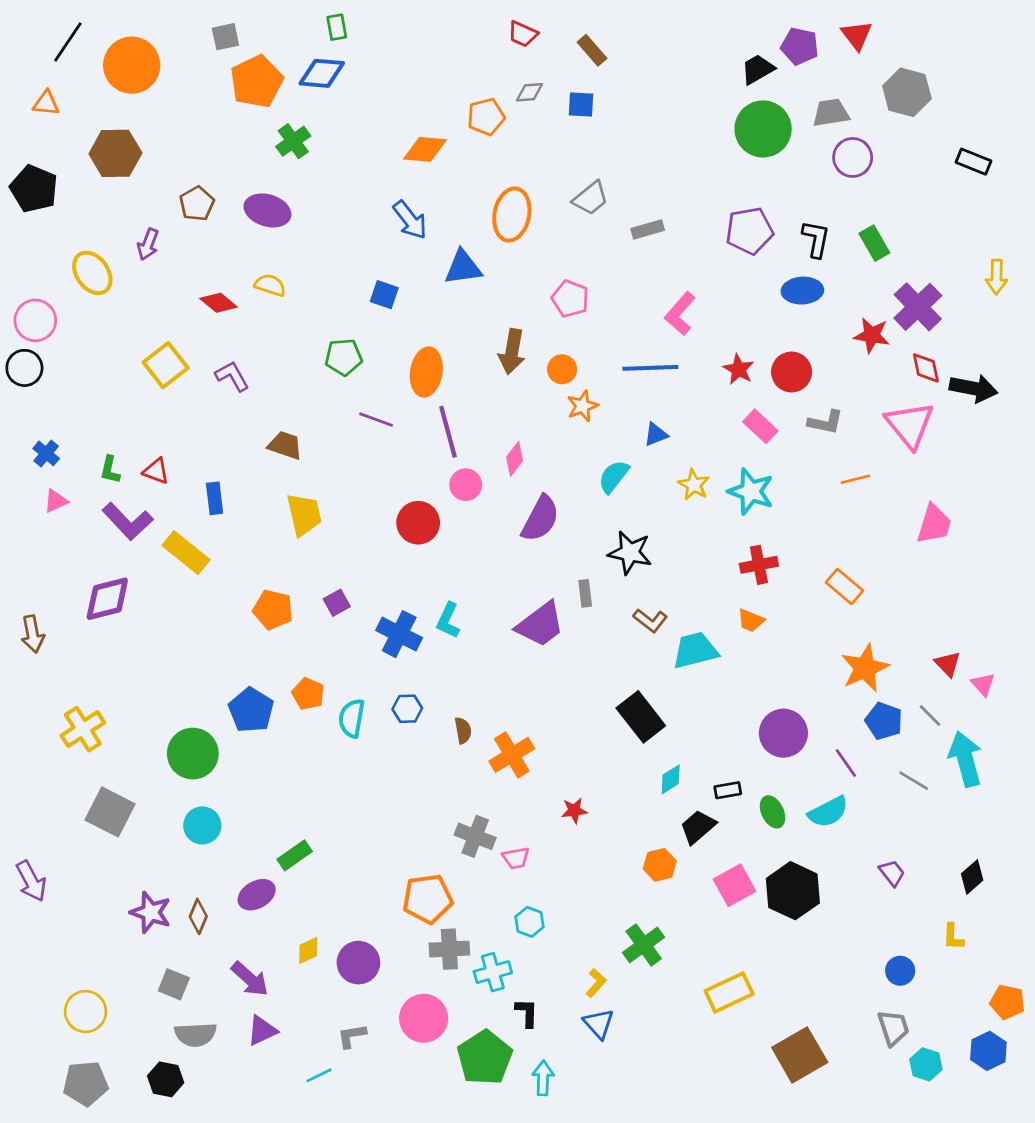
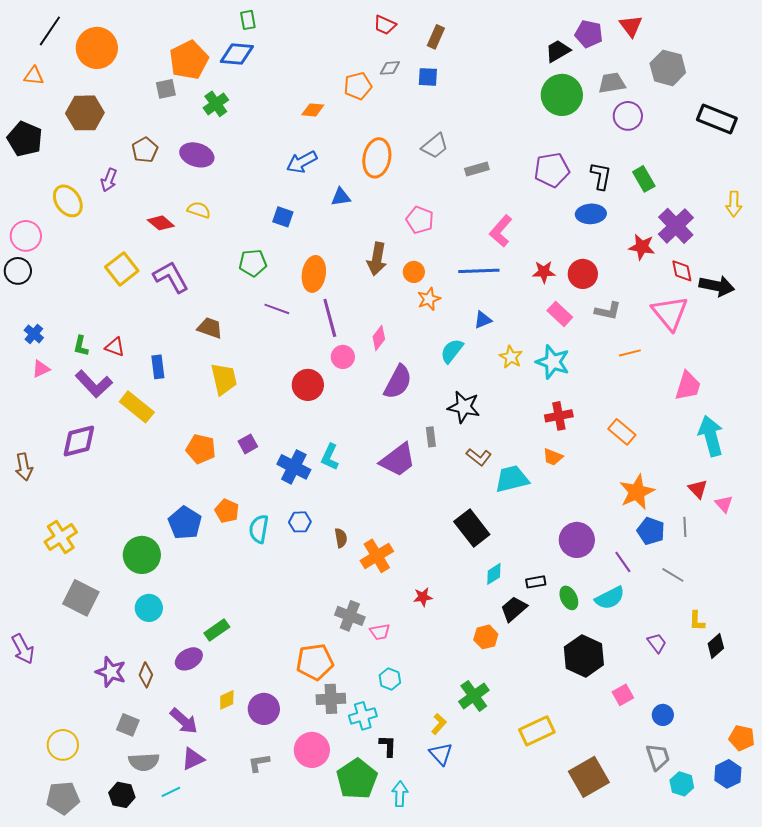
gray square: (225, 37) -> (166, 89), moved
brown rectangle: (592, 50) -> (436, 37), turned 65
orange diamond: (425, 149) -> (313, 110), size x0.7
black rectangle: (973, 162) -> (717, 119), size x1.5
blue arrow: (410, 220) -> (302, 162), turned 100
blue triangle: (463, 267) -> (341, 197), size x0.7
red star: (739, 369) -> (544, 272), turned -30
purple L-shape: (232, 376) -> (171, 277), size x1.4
gray line: (930, 716) -> (685, 527), turned 42
cyan arrow: (965, 759) -> (711, 436), moved
pink square: (735, 885) -> (623, 695), moved, size x0.7
yellow L-shape: (953, 937) -> (697, 621), moved
cyan line: (319, 1075) -> (171, 792), moved

